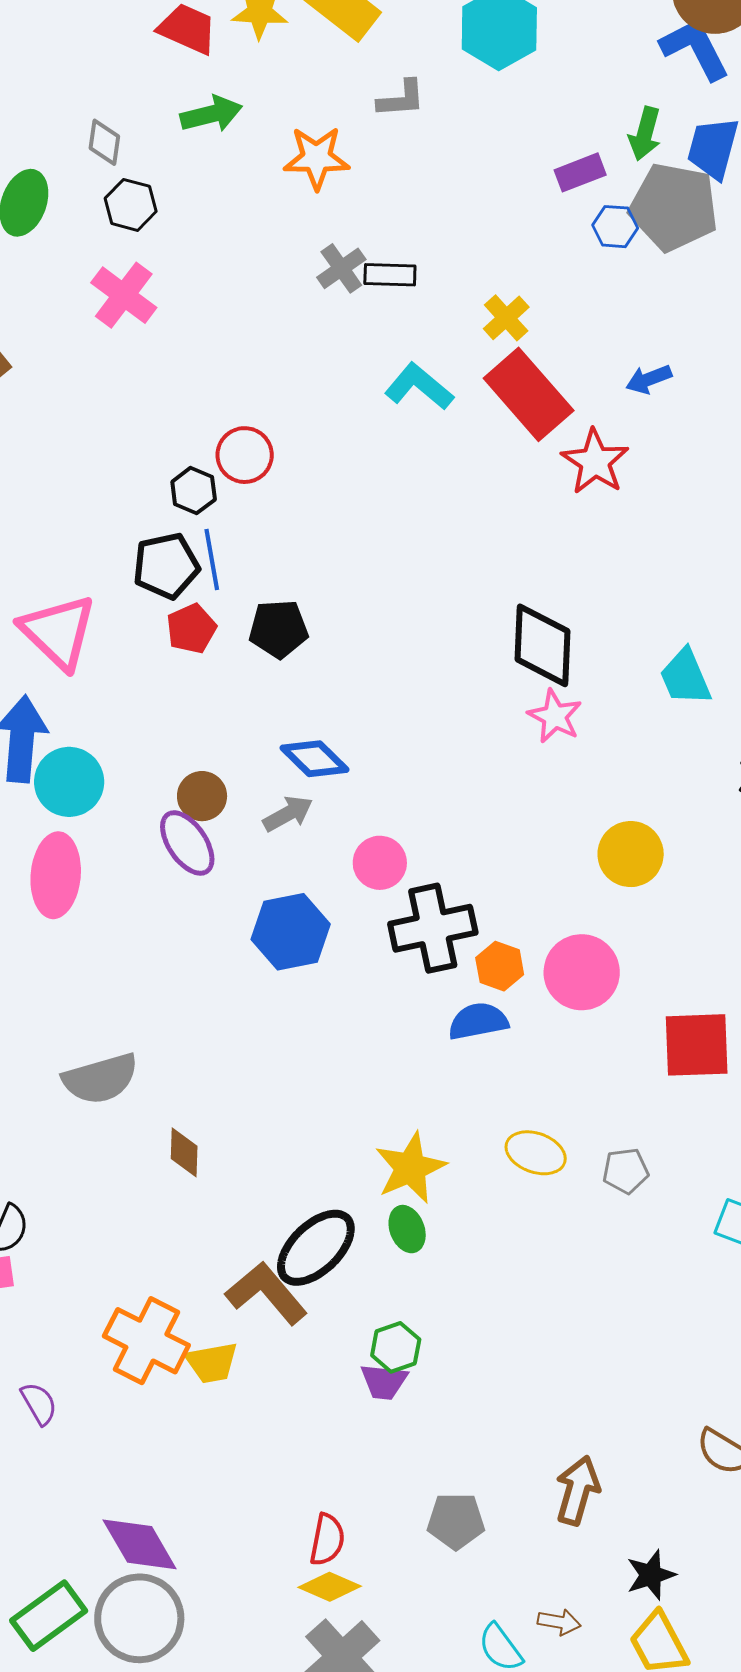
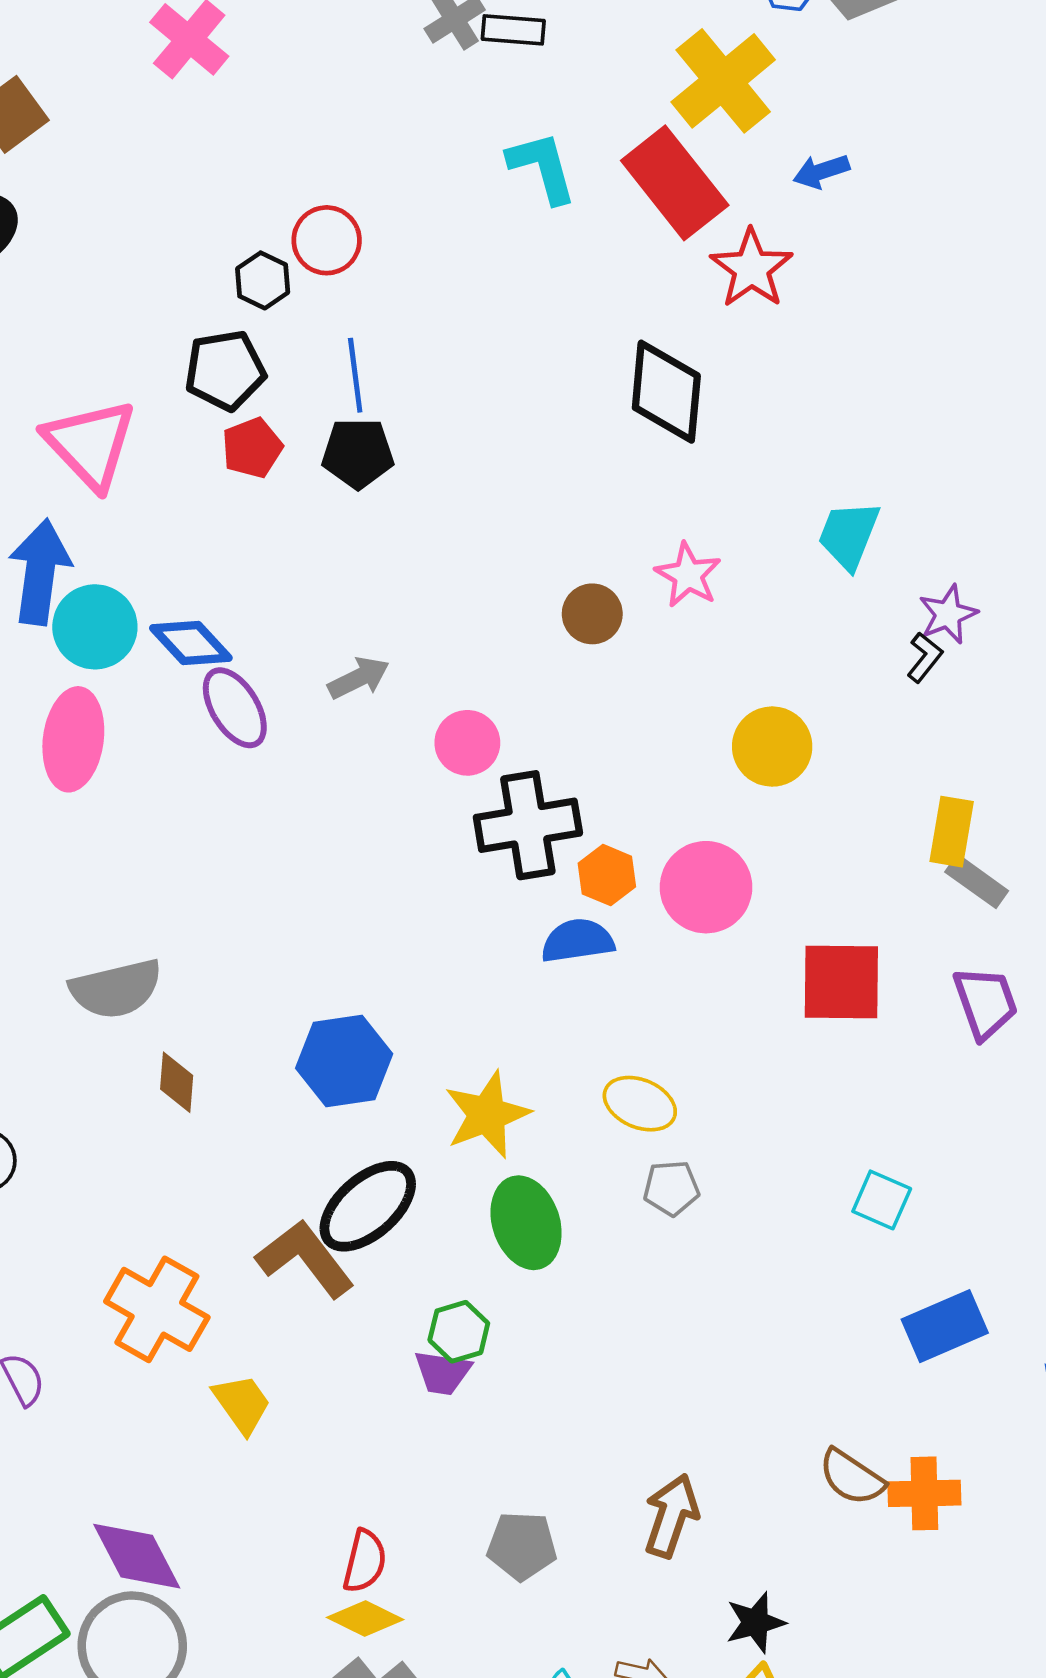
yellow cross: (506, 318) -> (723, 81), moved, size x1.8
cyan L-shape: (419, 387) -> (542, 167), turned 32
blue line: (212, 560) -> (355, 375), moved
black diamond: (542, 645) -> (666, 392), moved
cyan trapezoid: (685, 677) -> (849, 535), turned 42
blue diamond: (315, 759) -> (191, 643), moved
brown circle: (202, 796) -> (592, 614), moved
blue hexagon: (291, 932) -> (344, 1061), moved
brown diamond: (184, 1152) -> (177, 1082), moved
gray pentagon: (626, 1171) -> (671, 1188), moved
green ellipse: (407, 1229) -> (526, 1223), moved, size x1.6
yellow trapezoid: (212, 1363) -> (242, 1404), moved, turned -118

